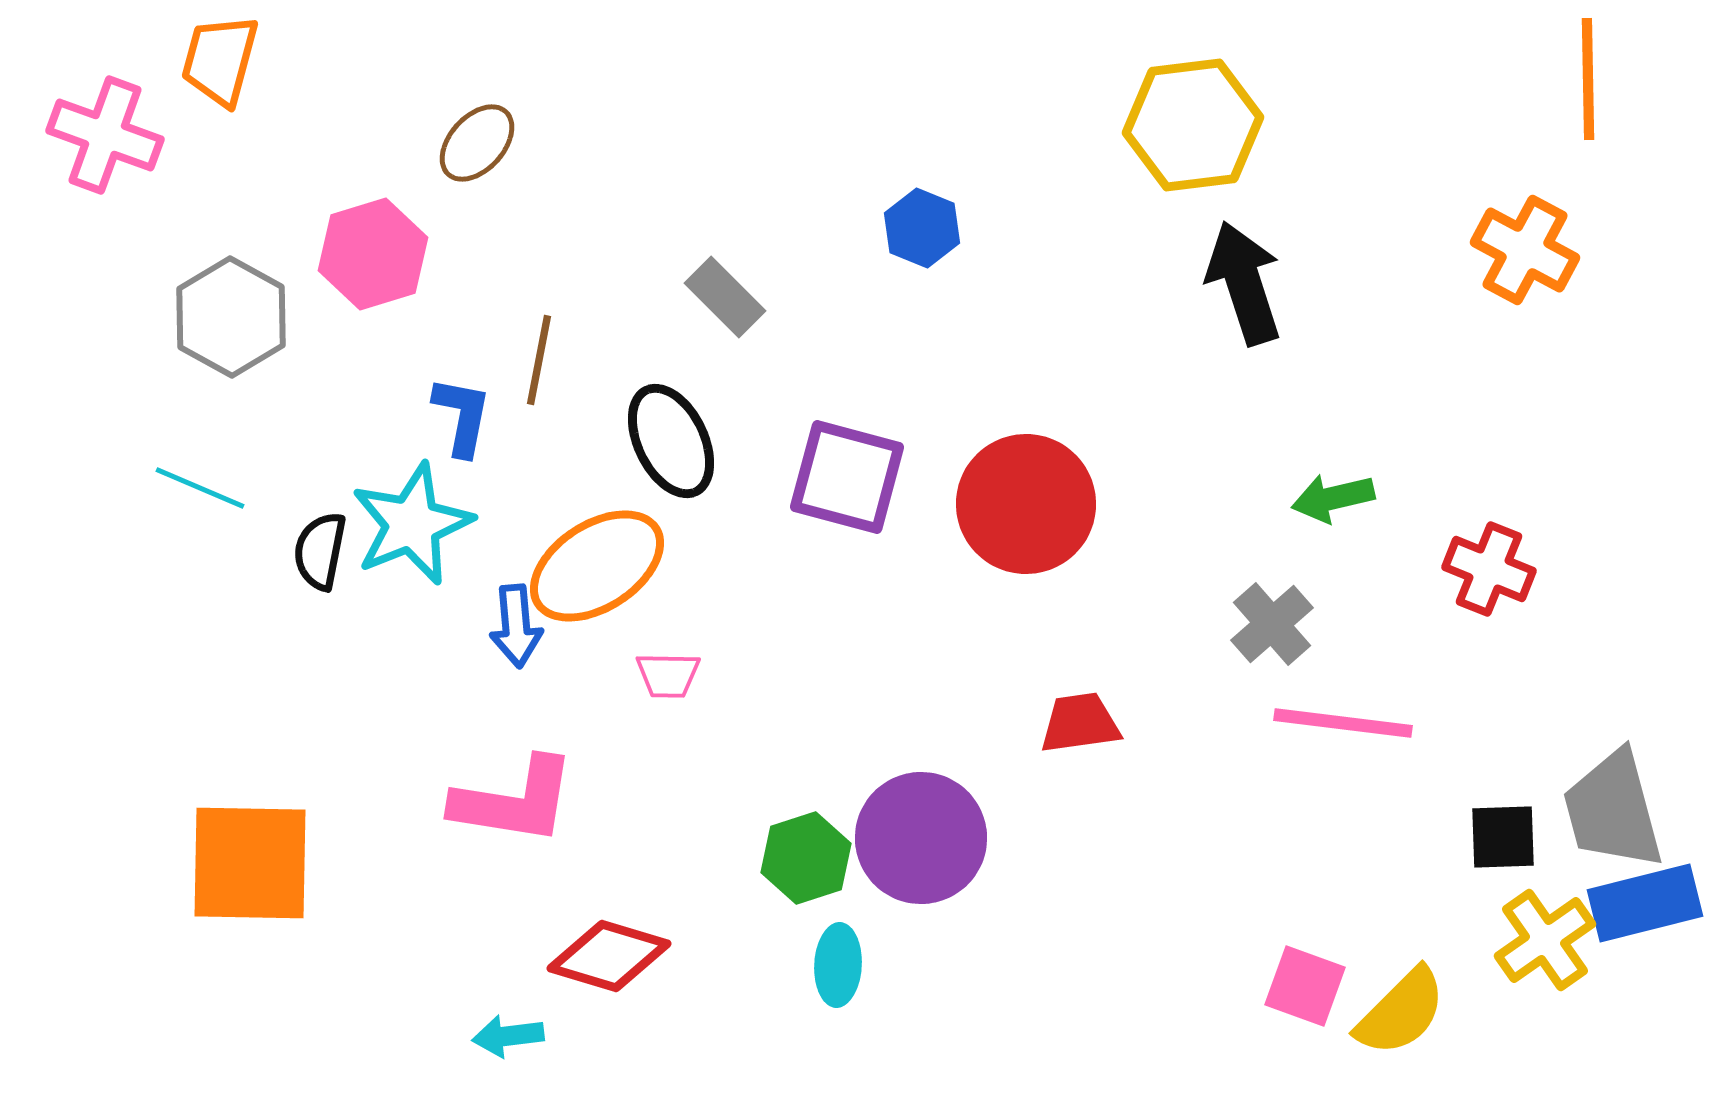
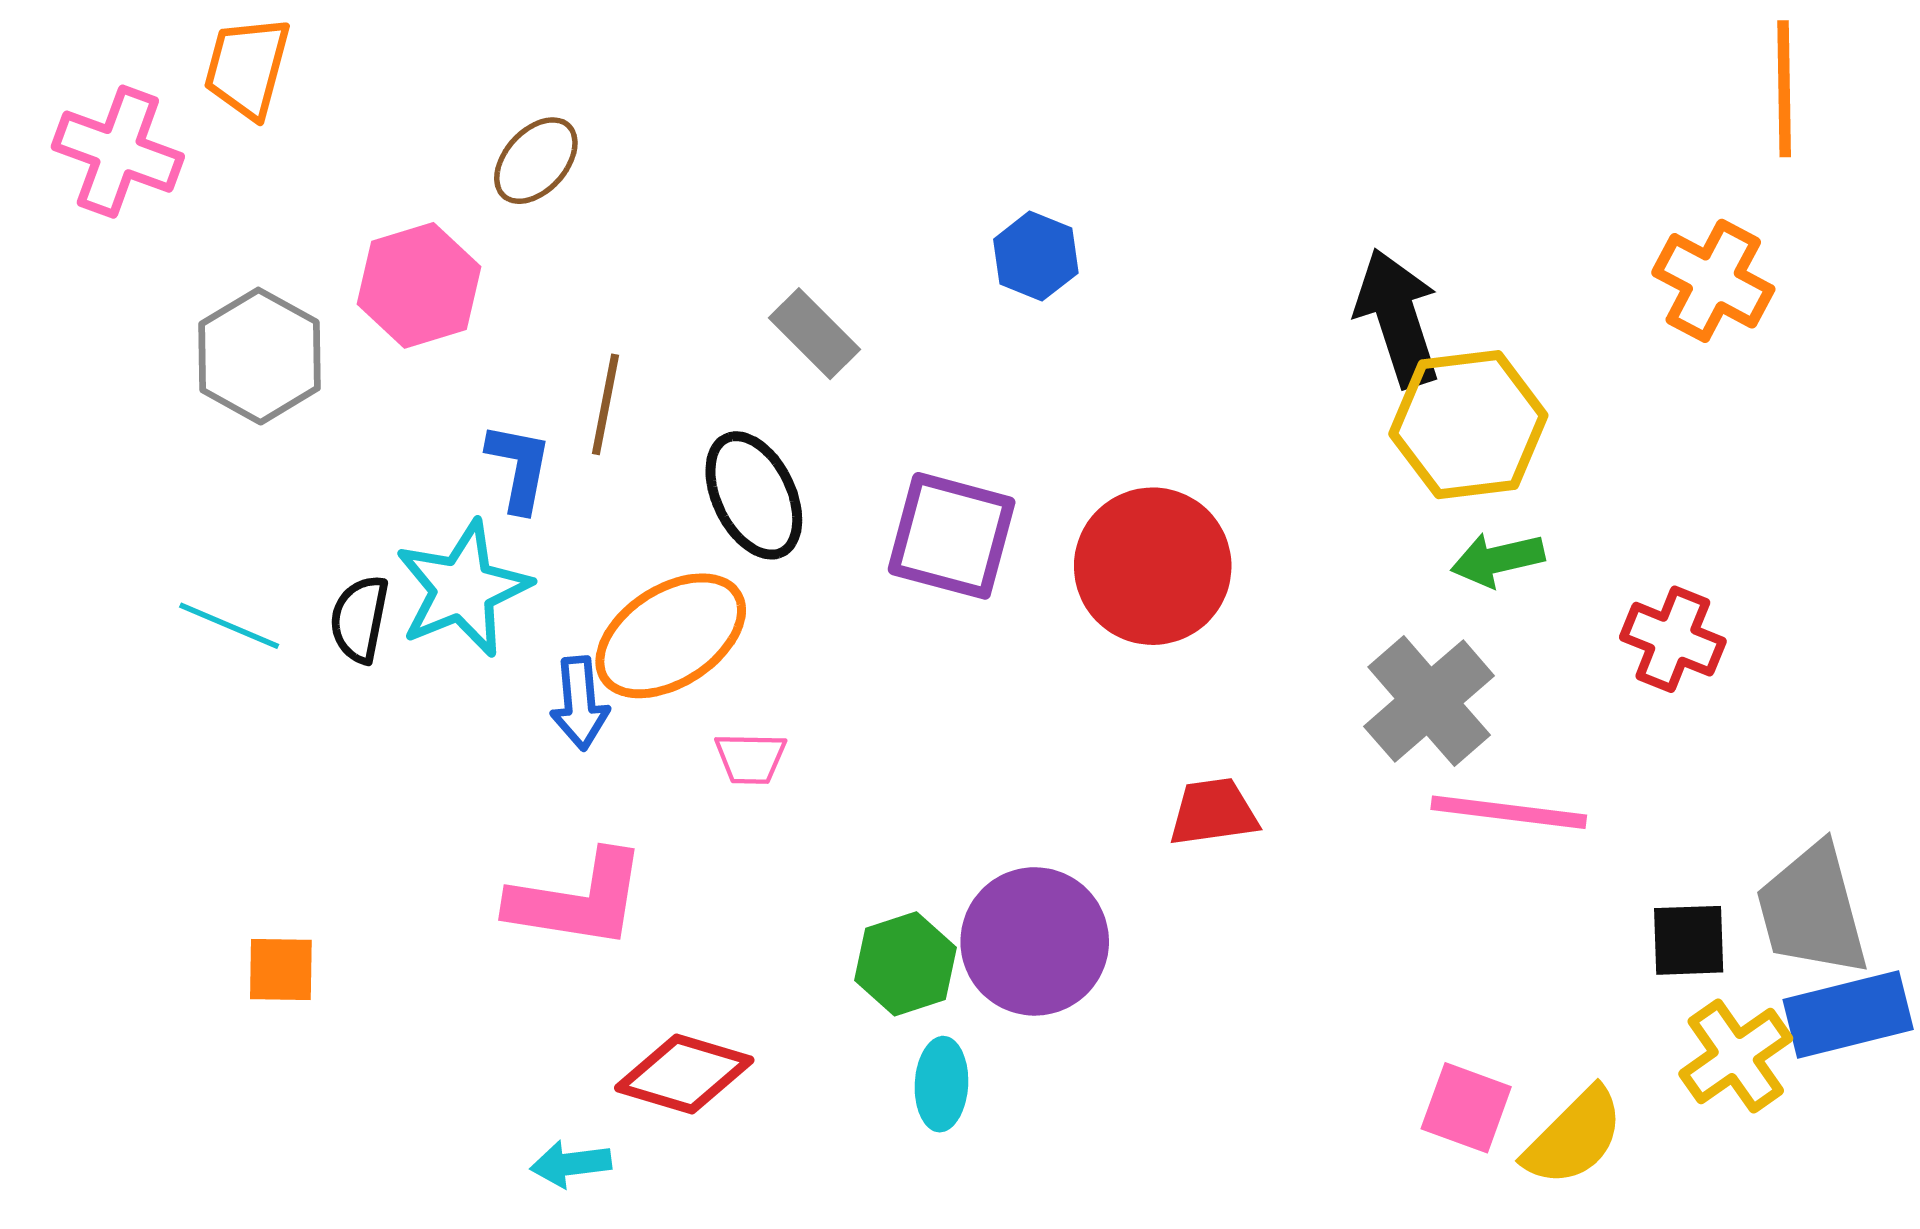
yellow hexagon: (1193, 125) -> (1468, 425), moved
cyan line: (200, 488) -> (229, 626), moved
gray cross: (1272, 624) -> (1429, 701), size x1.4
orange square: (250, 863) -> (281, 970), size x0.5

